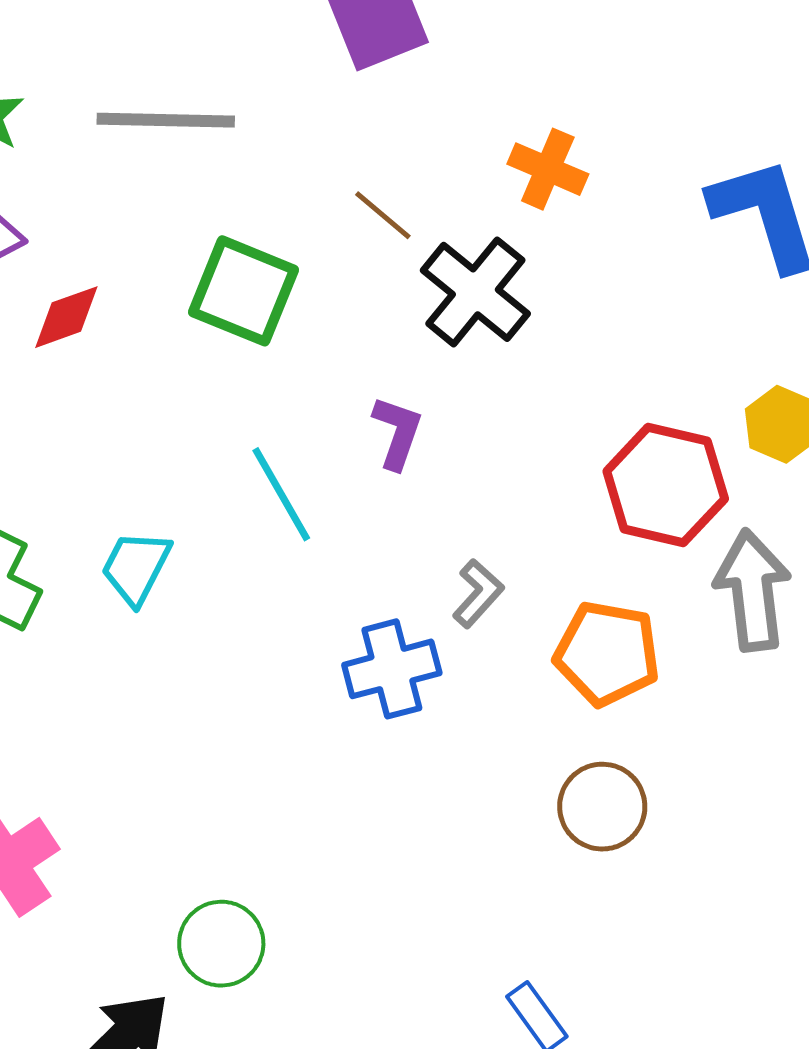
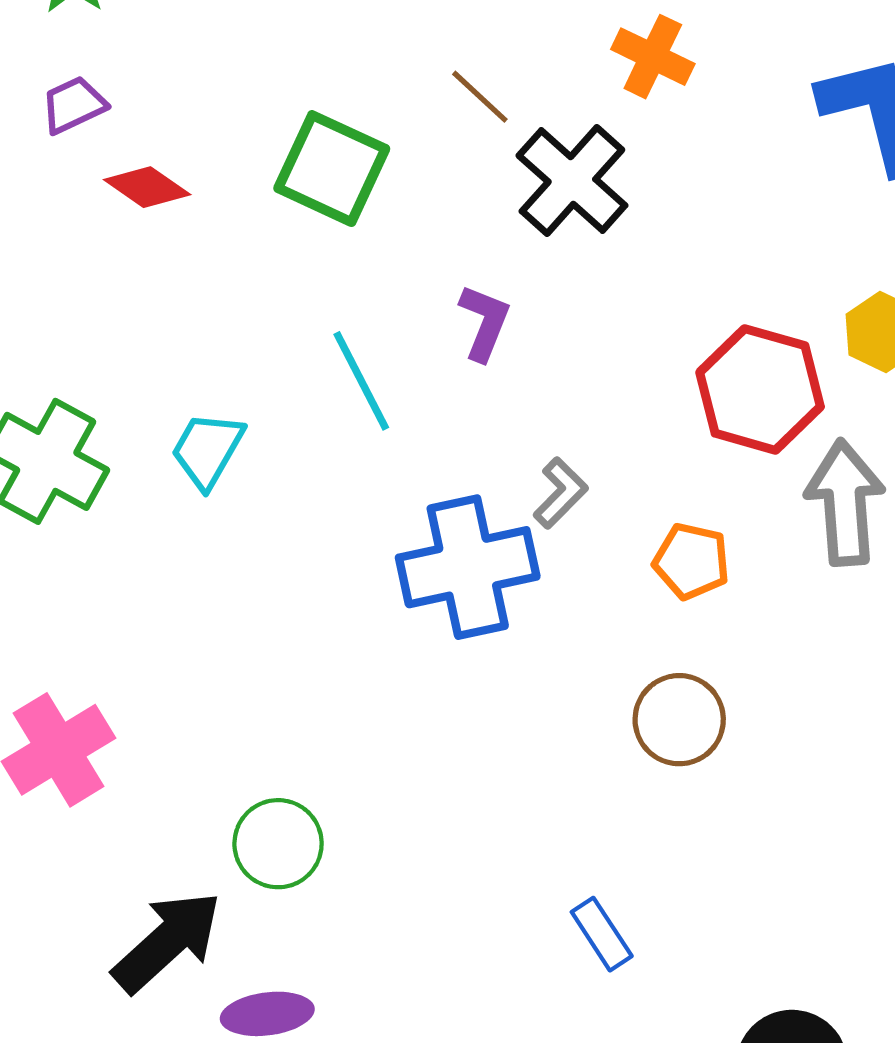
red diamond: (66, 317) -> (147, 187), turned 52
orange pentagon: (607, 653) -> (691, 561), size x0.7
blue cross: (392, 669) -> (468, 567), size x1.4

